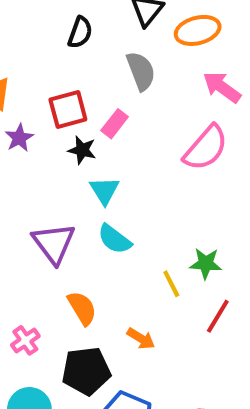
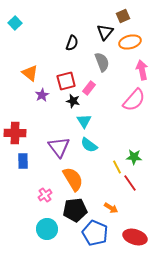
pink arrow: (222, 87) -> (142, 70), turned 42
orange semicircle: (82, 308) -> (73, 179), size x1.4
red line: (218, 316) -> (130, 183), moved, turned -66
orange arrow: (141, 338) -> (111, 208), moved

